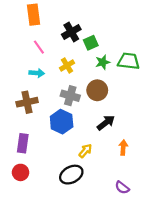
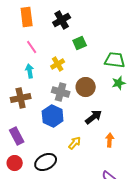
black cross: (71, 32) -> (62, 20), moved
green star: (103, 62) -> (119, 83), moved
cyan arrow: (37, 73) -> (30, 71), turned -104
purple rectangle: (23, 143) -> (17, 136), turned -36
black ellipse: (71, 175) -> (46, 162), moved

